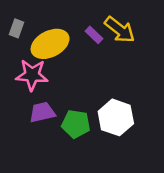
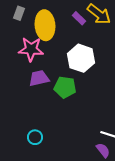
yellow ellipse: (50, 44) -> (45, 25), turned -68
white hexagon: (116, 117) -> (81, 58), moved

